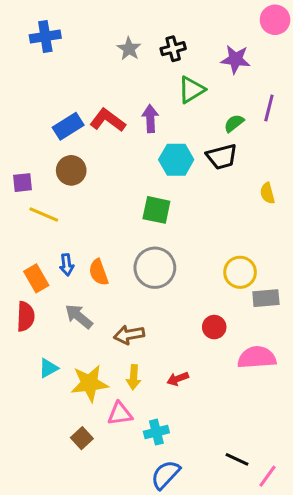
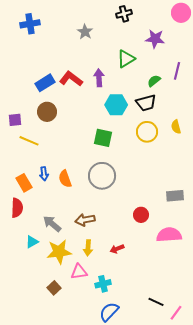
black cross: (173, 49) -> (124, 14), moved
yellow circle: (240, 272) -> (147, 132), moved
gray arrow: (79, 316) -> (52, 224), moved

